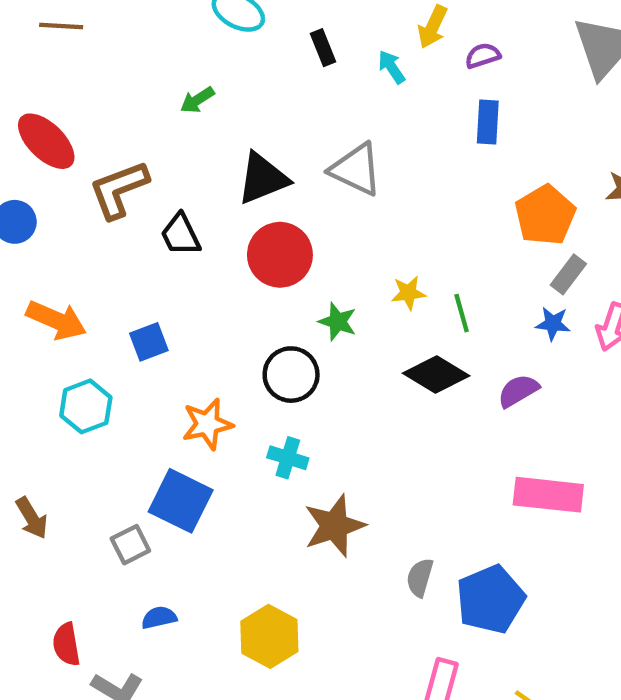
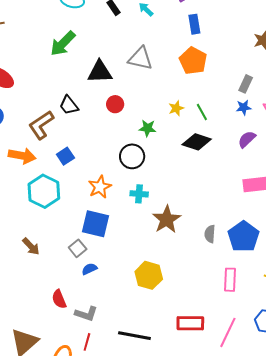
green arrow: (197, 100) -> (63, 44), size x1.8
black triangle: (263, 178) -> (100, 72), turned 32
brown L-shape: (119, 190) -> (41, 125), moved
orange pentagon: (545, 215) -> (193, 61), moved
red circle: (280, 255) -> (115, 104), size x0.6
purple semicircle: (518, 391) -> (247, 139), moved
cyan hexagon: (86, 406) -> (44, 191), size x1.4
blue semicircle: (159, 618) -> (89, 269), moved

